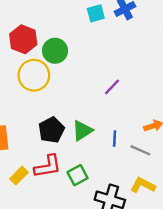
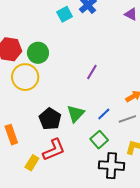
blue line: (115, 139) -> (104, 114), turned 56
gray line: (140, 150) -> (127, 119), turned -30
green square: (77, 175) -> (99, 140), moved

